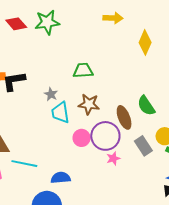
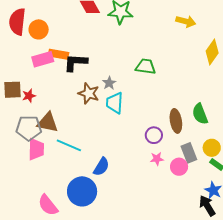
brown star: (89, 104) -> (89, 93), moved
purple circle: (105, 136) -> (154, 135), size x0.6
pink circle: (82, 138) -> (179, 167), moved
blue semicircle: (61, 178) -> (101, 167), turned 114

